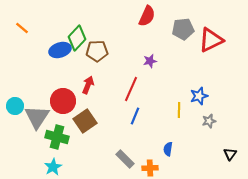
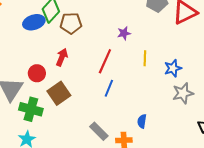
red circle: (63, 101) -> (37, 73), size x0.7
yellow line: (179, 110) -> (145, 58), moved
gray star: (209, 121) -> (183, 93), size x1.5

